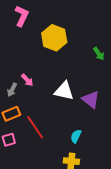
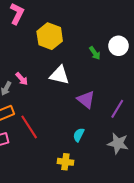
white triangle: (64, 91) -> (59, 75), moved
cyan semicircle: (76, 136) -> (79, 135), moved

